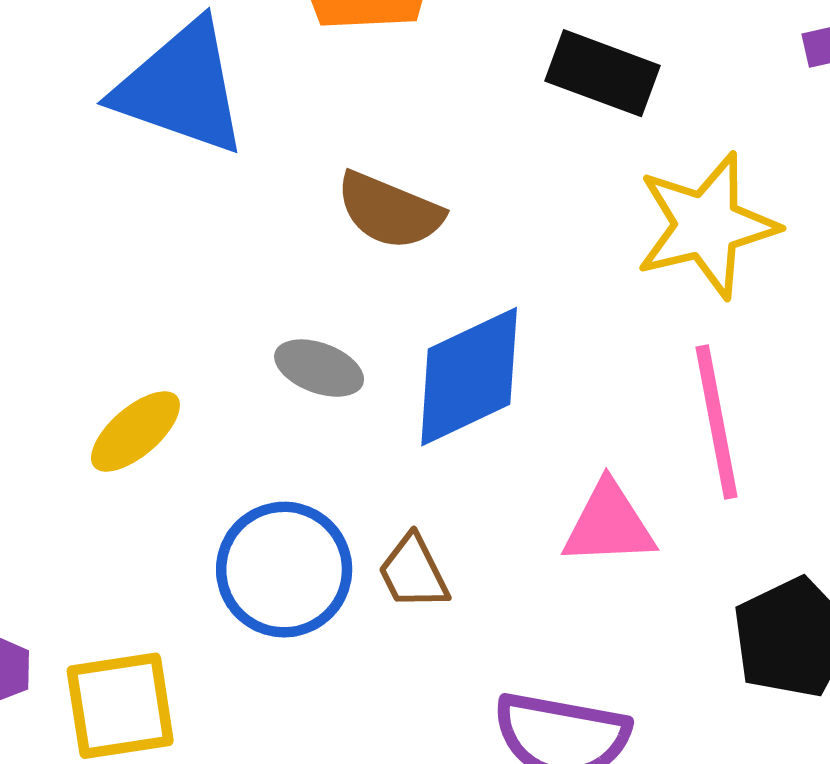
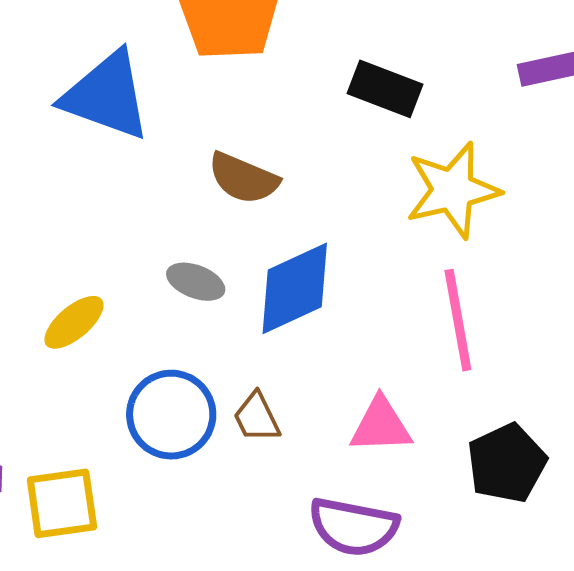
pink triangle: (609, 524) -> (381, 425), moved

